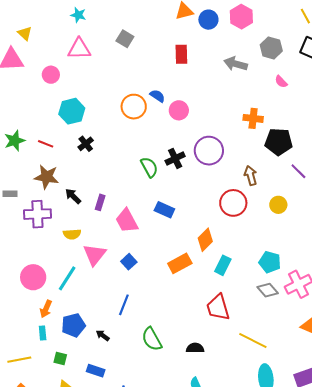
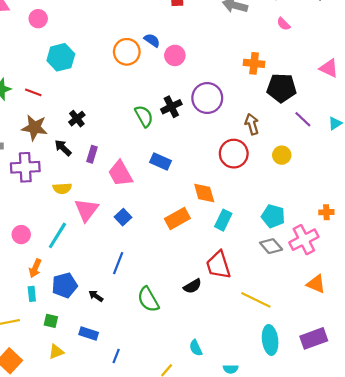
black cross: (86, 144) -> (77, 119), moved
orange diamond: (205, 240) -> (204, 193), turned -60
pink circle: (33, 277) -> (21, 235), size x0.7
black semicircle: (195, 348) -> (193, 286), moved, turned 150

